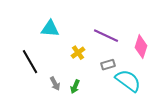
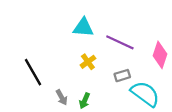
cyan triangle: (50, 29) -> (83, 27), moved

